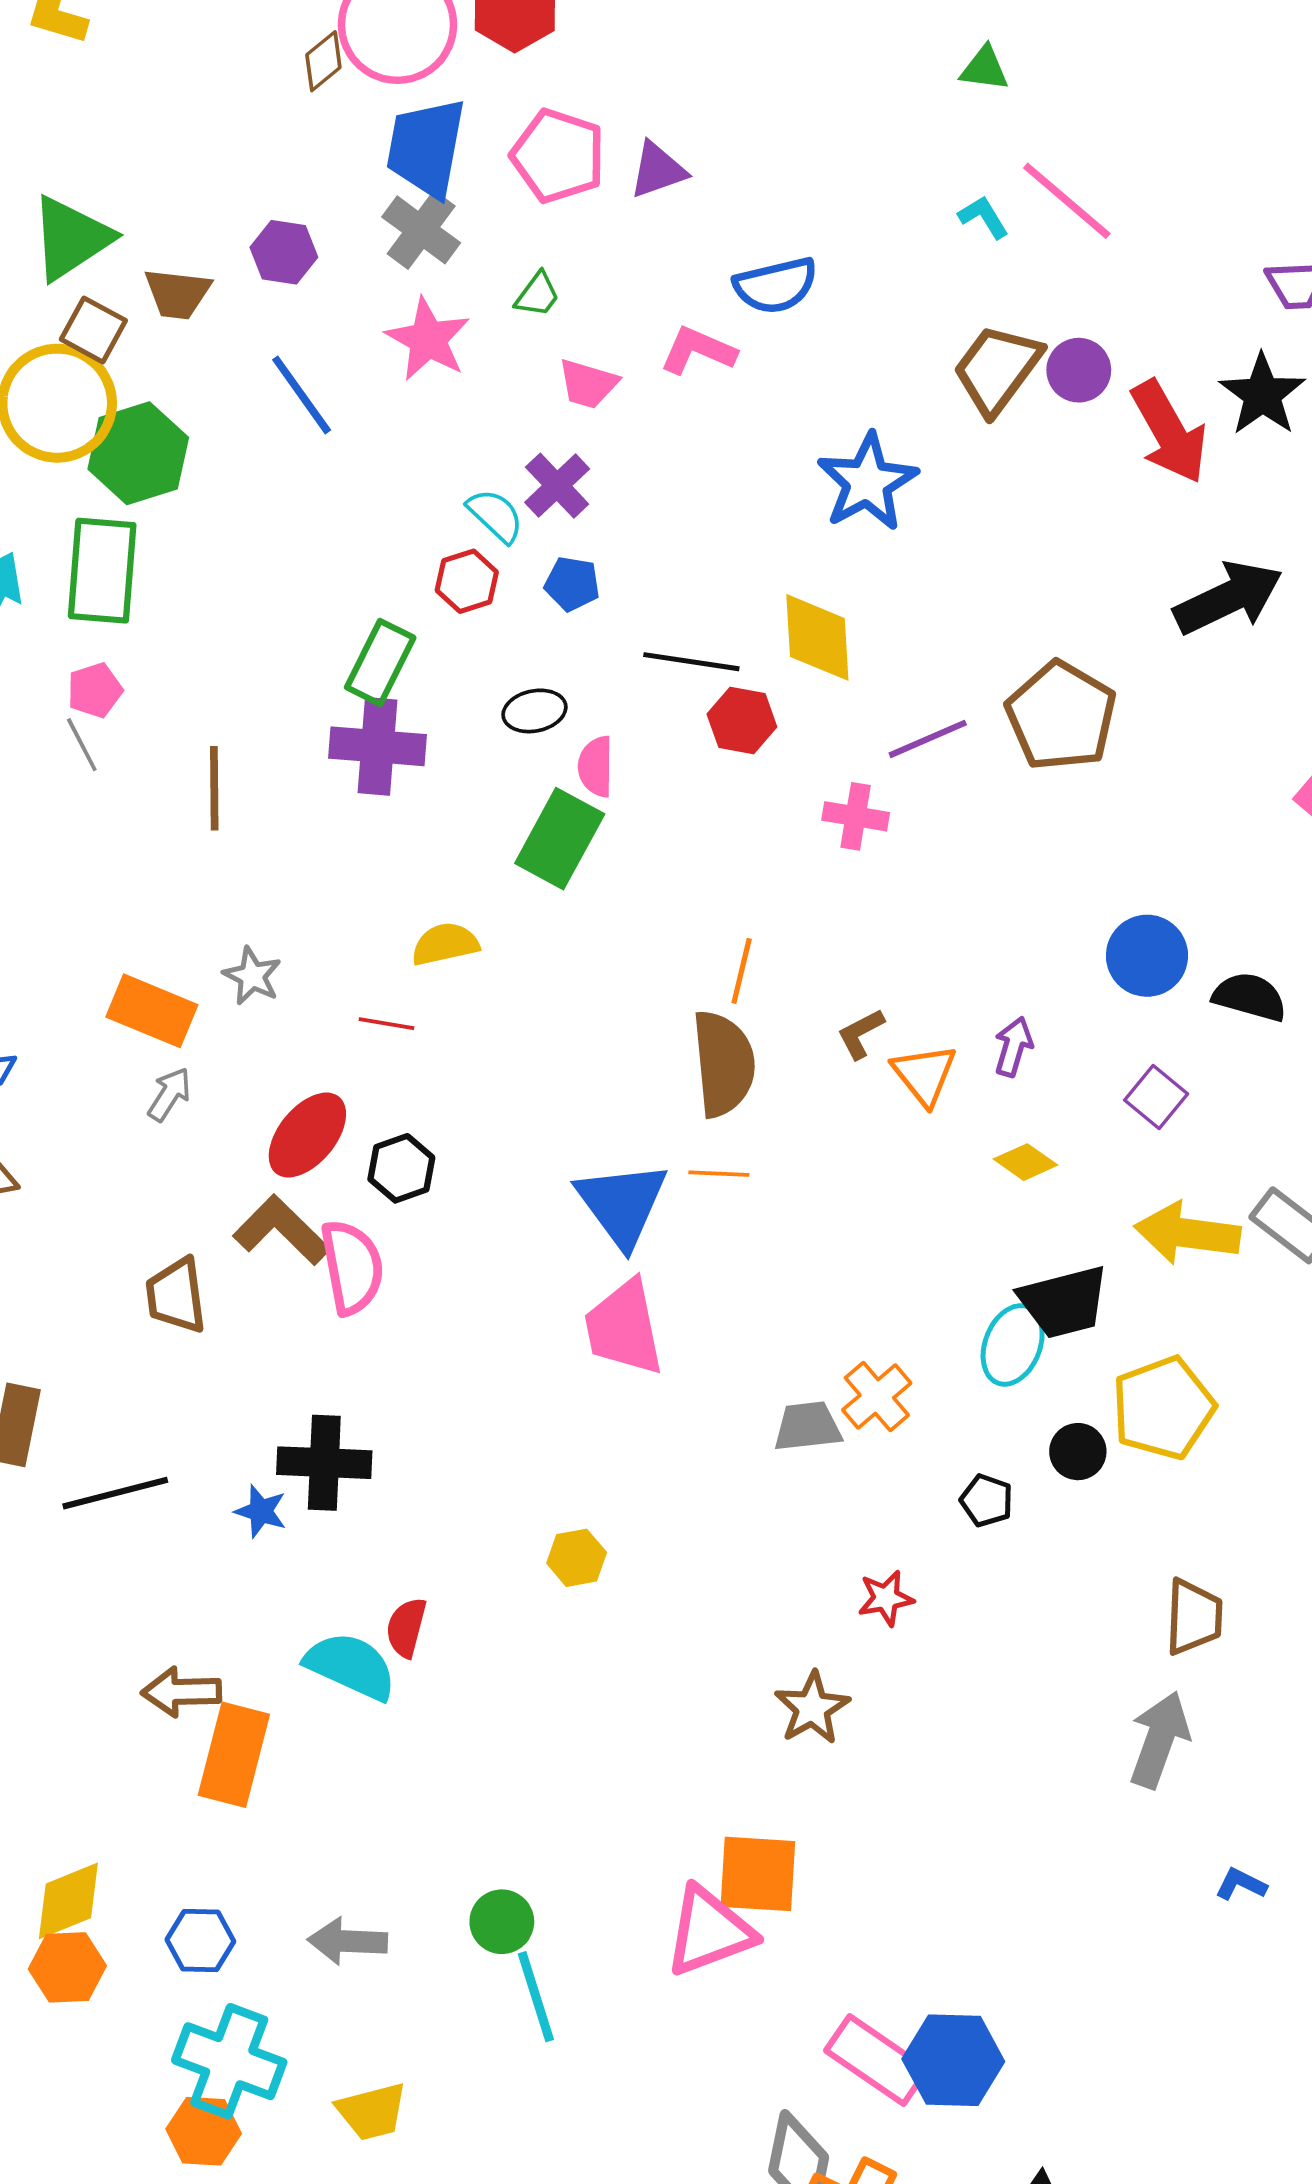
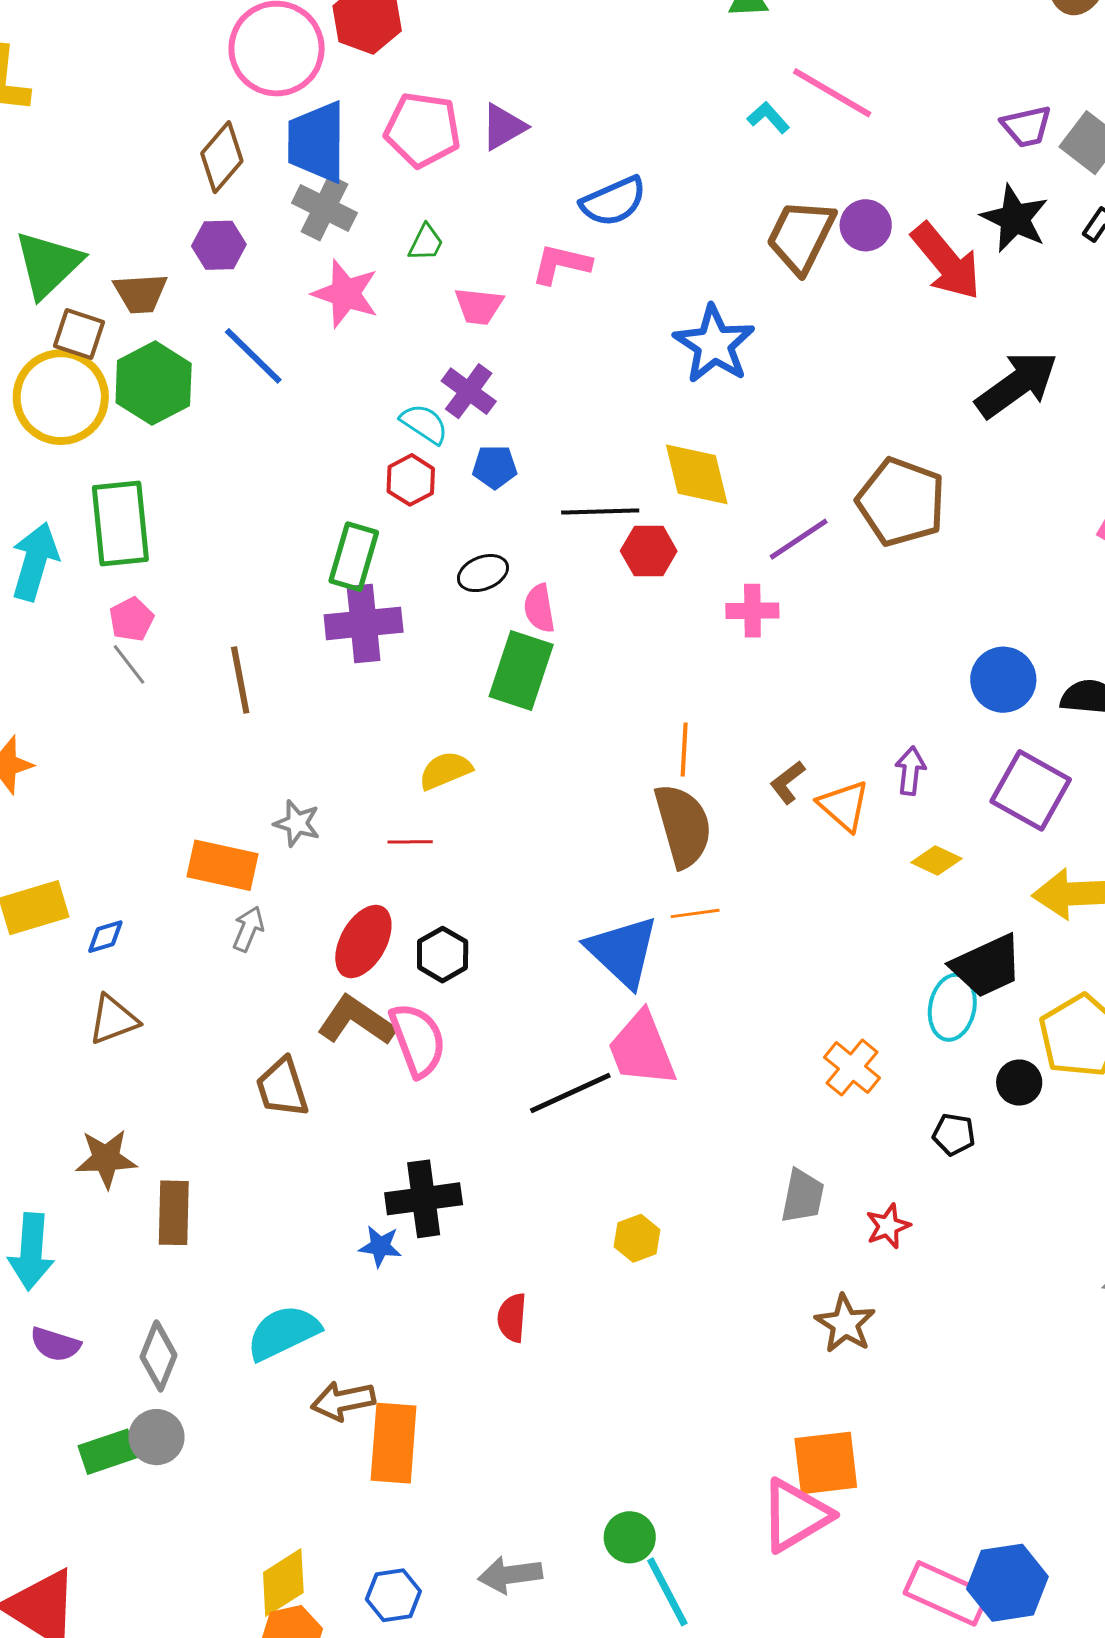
brown diamond: (323, 61) -> (222, 157), moved, size x1.4
green hexagon: (138, 453) -> (154, 383), moved
purple square: (1156, 1097) -> (1031, 790), size x1.6
gray trapezoid: (808, 1426) -> (803, 1196), moved, turned 118
black line: (115, 1493) -> (570, 1093), moved
cyan semicircle: (351, 1666) -> (283, 1333), moved, turned -40

